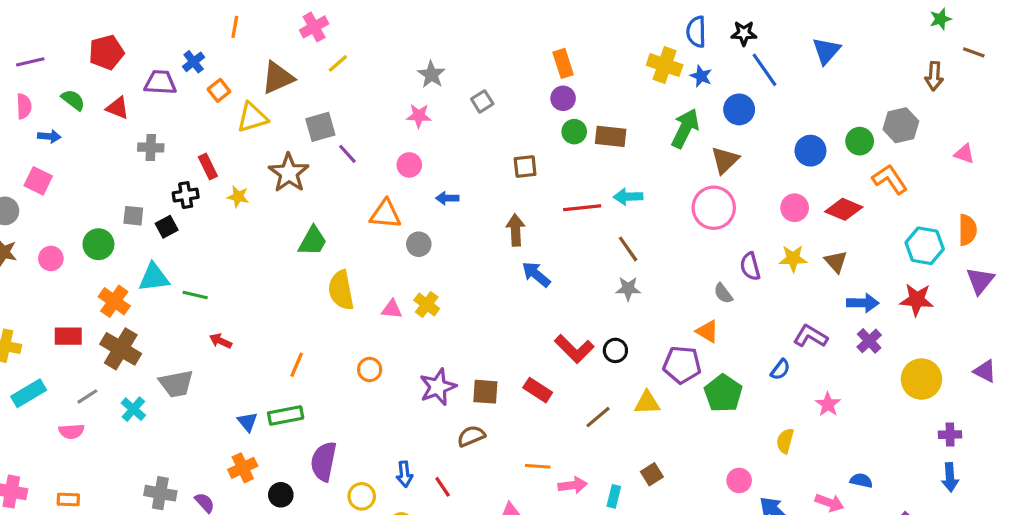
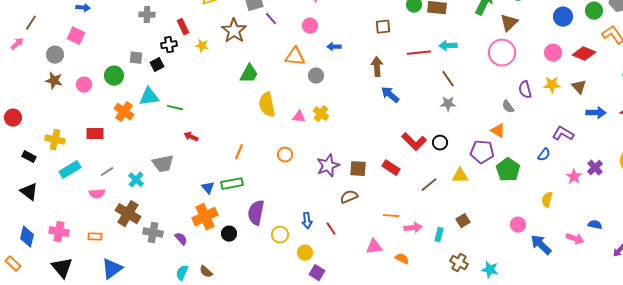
purple cross: (869, 341) -> (595, 168), moved
brown cross: (121, 349) -> (128, 214), moved
orange cross: (243, 468) -> (205, 217), size x1.4

